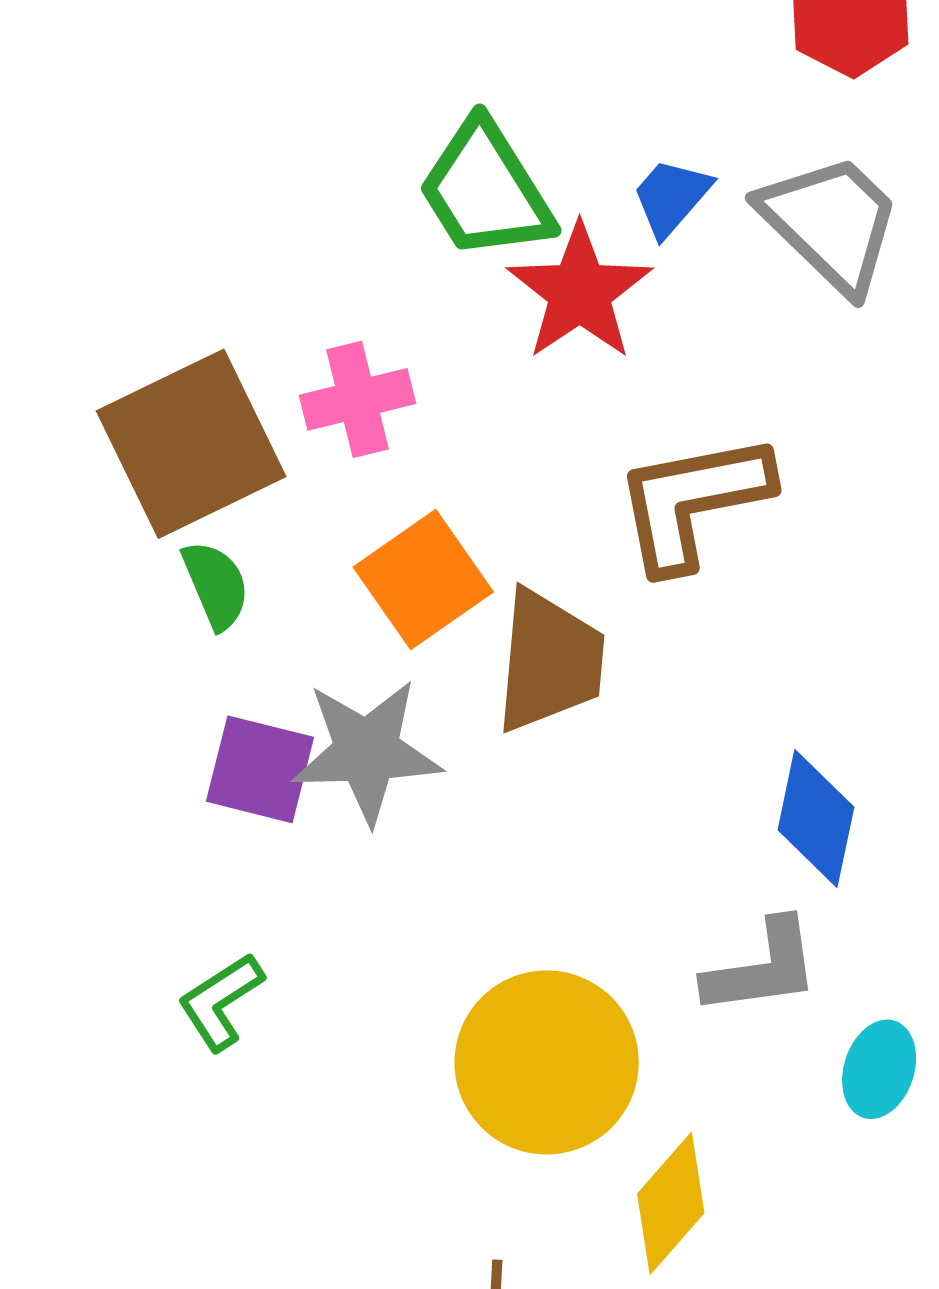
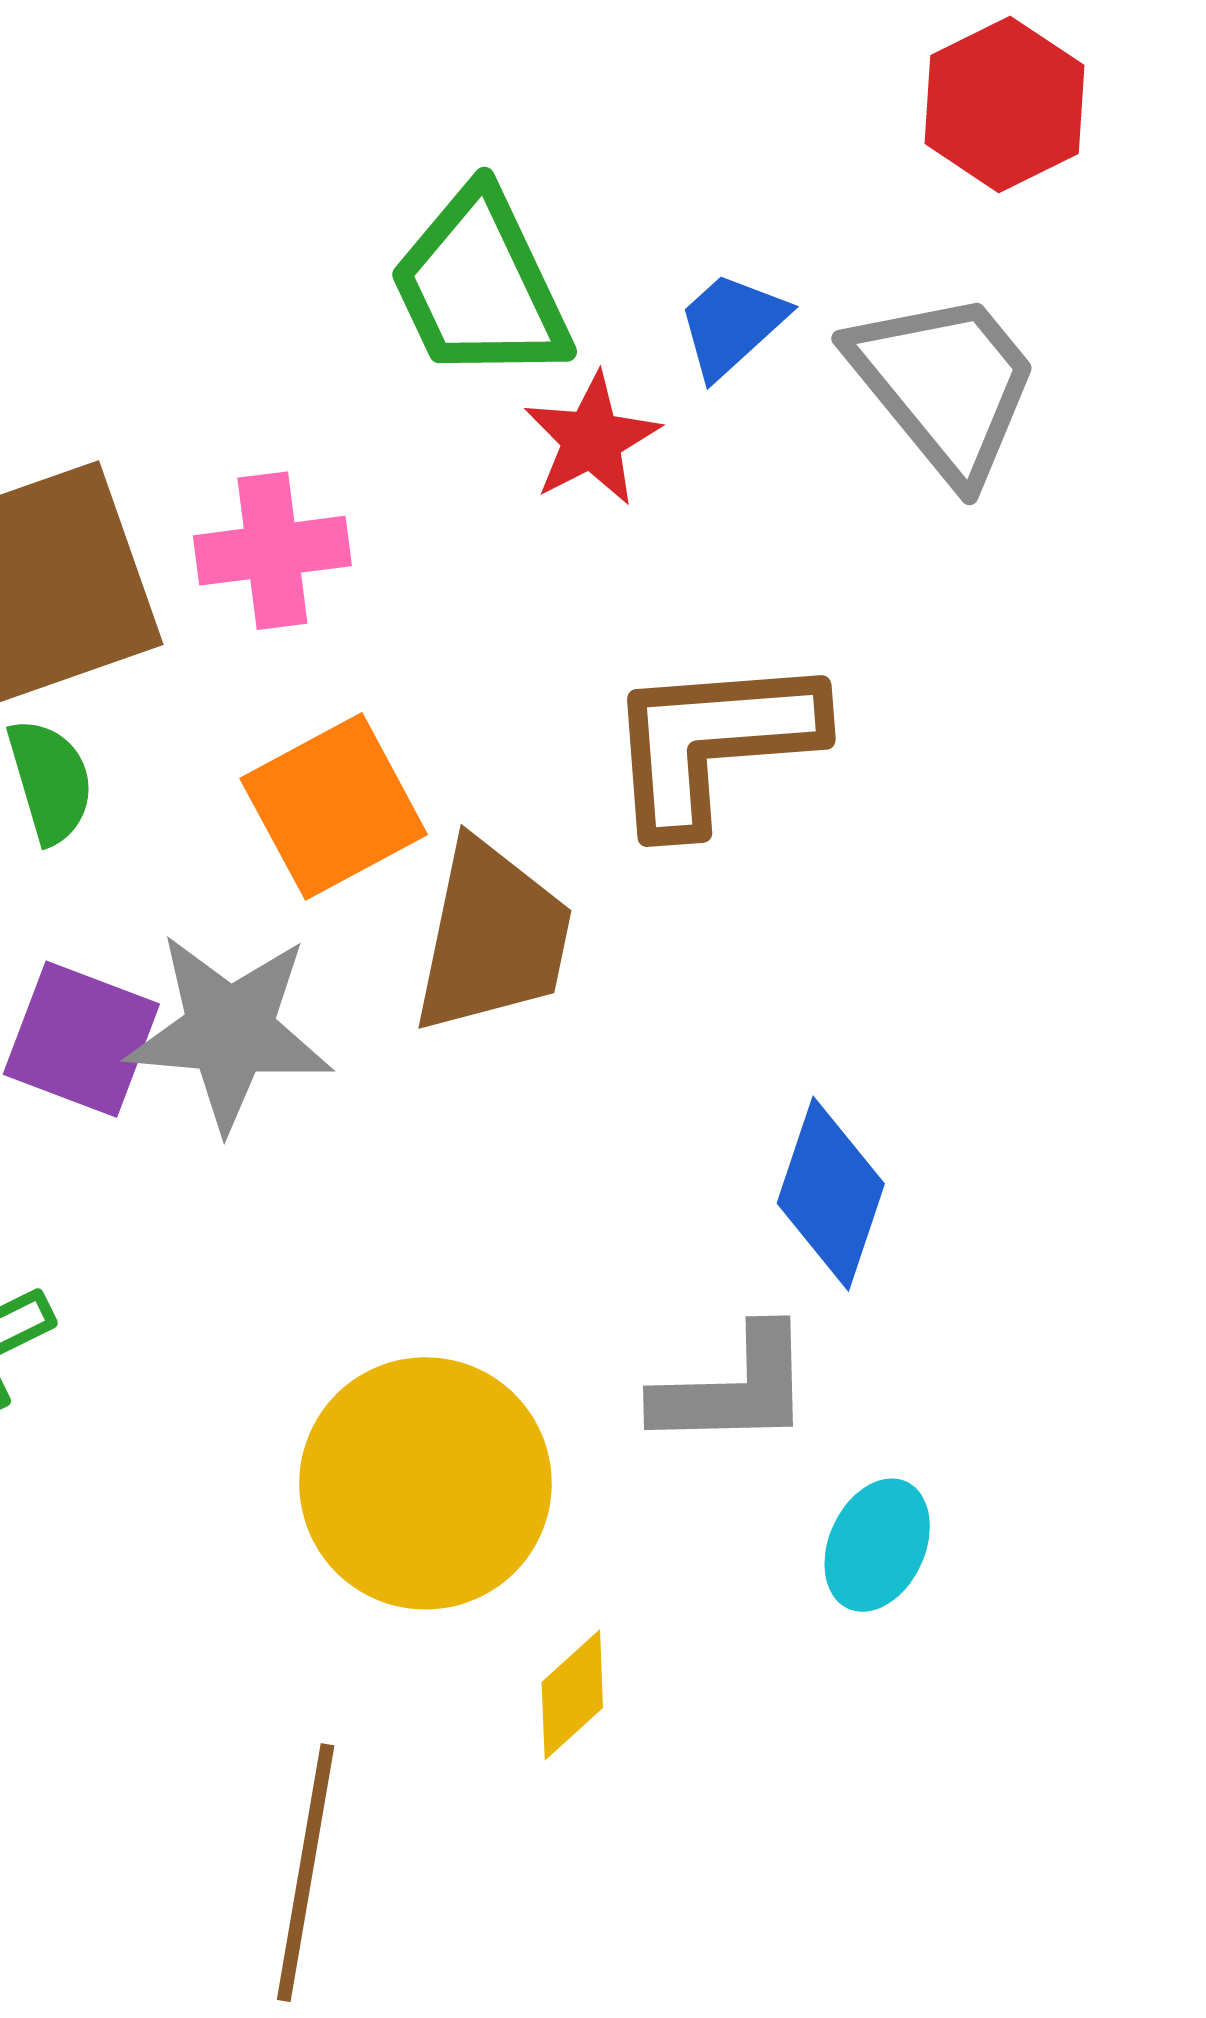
red star: (580, 292) -> (592, 439), size x0.7
yellow diamond: (671, 1203) -> (572, 1695), size x0.7

